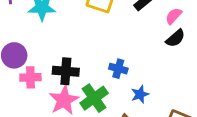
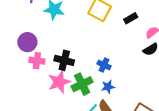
blue star: (140, 94) -> (108, 87), moved

